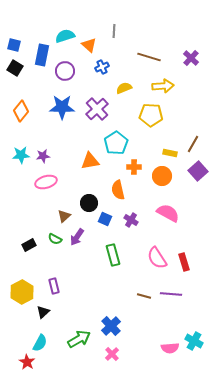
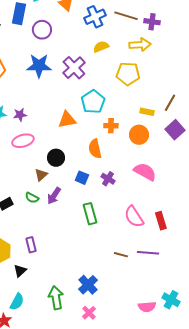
purple cross: (191, 58) -> (152, 22), moved, turned -35
blue cross: (102, 67) -> (95, 17), moved, size x1.5
black circle: (89, 203) -> (56, 158), moved
green arrow: (79, 339) -> (56, 298), turned -70

